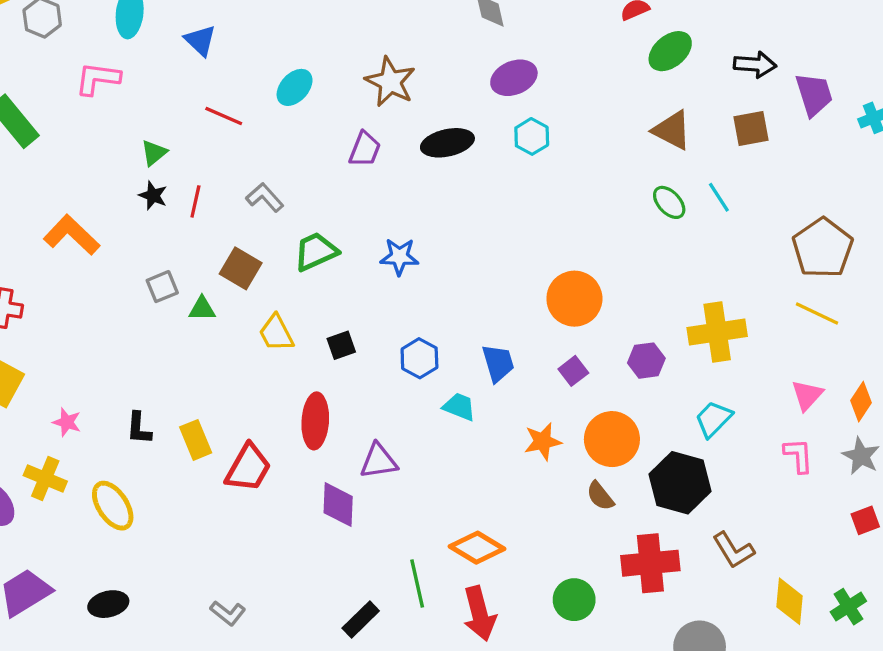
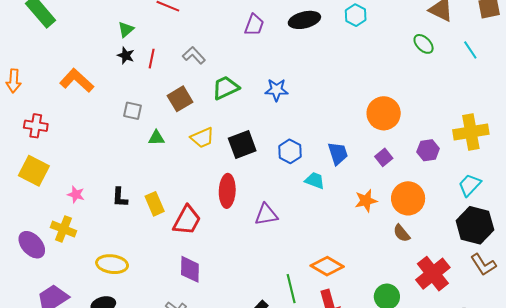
green ellipse: (669, 202) -> (424, 44), moved
brown square: (241, 268) -> (180, 99), turned 30
gray square: (162, 287) -> (132, 111), turned 36
green triangle: (202, 309) -> (156, 138), moved
yellow trapezoid: (276, 333) -> (202, 138), turned -85
black square: (341, 345) -> (242, 144), size x1.6
black hexagon: (680, 483) -> (475, 225), moved
purple diamond: (338, 505) -> (190, 269), moved
yellow ellipse: (113, 506) -> (112, 264), moved, turned -48
red cross: (650, 563) -> (433, 274), turned -32

